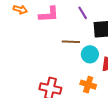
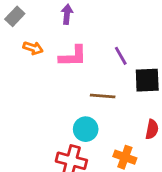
cyan circle: (90, 54) -> (86, 129), moved

